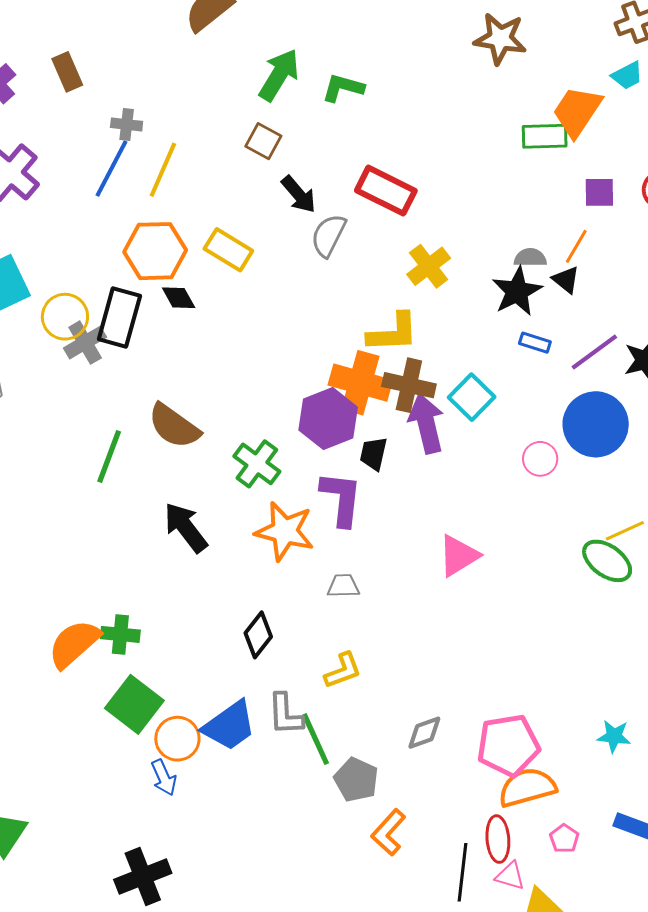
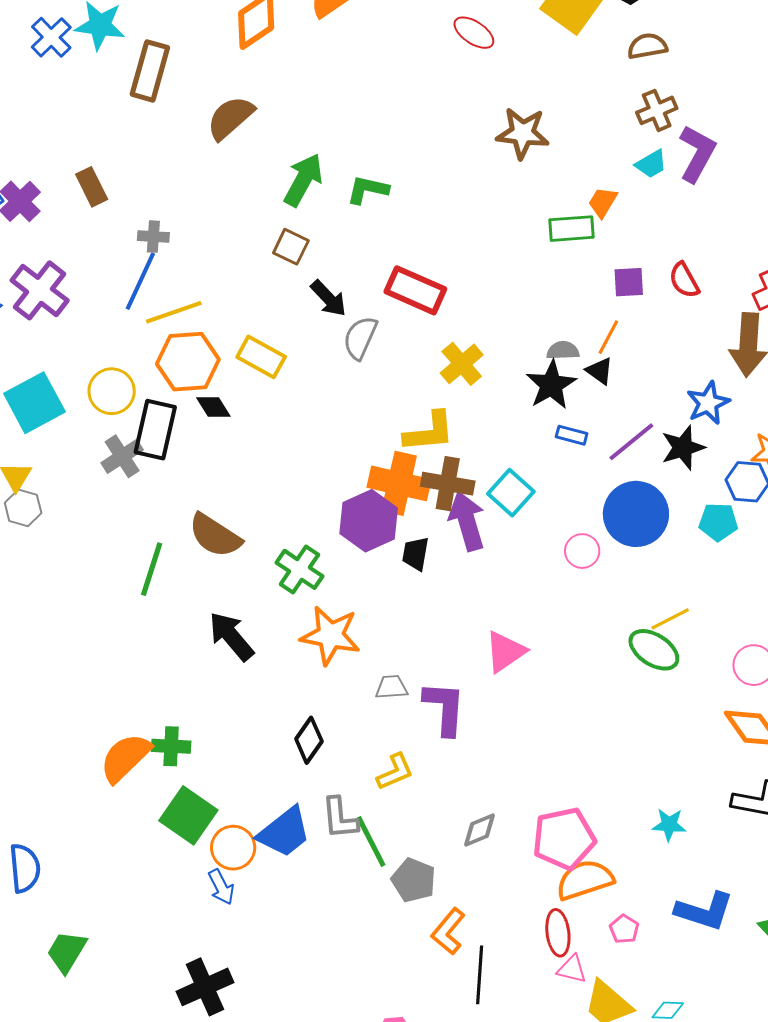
orange trapezoid: (577, 111) -> (603, 202), size x0.6
yellow line: (163, 170) -> (174, 312), moved, turned 50
yellow circle: (65, 317) -> (112, 391), moved
purple L-shape: (341, 499) -> (445, 708), moved
black line: (462, 872) -> (480, 975), moved

